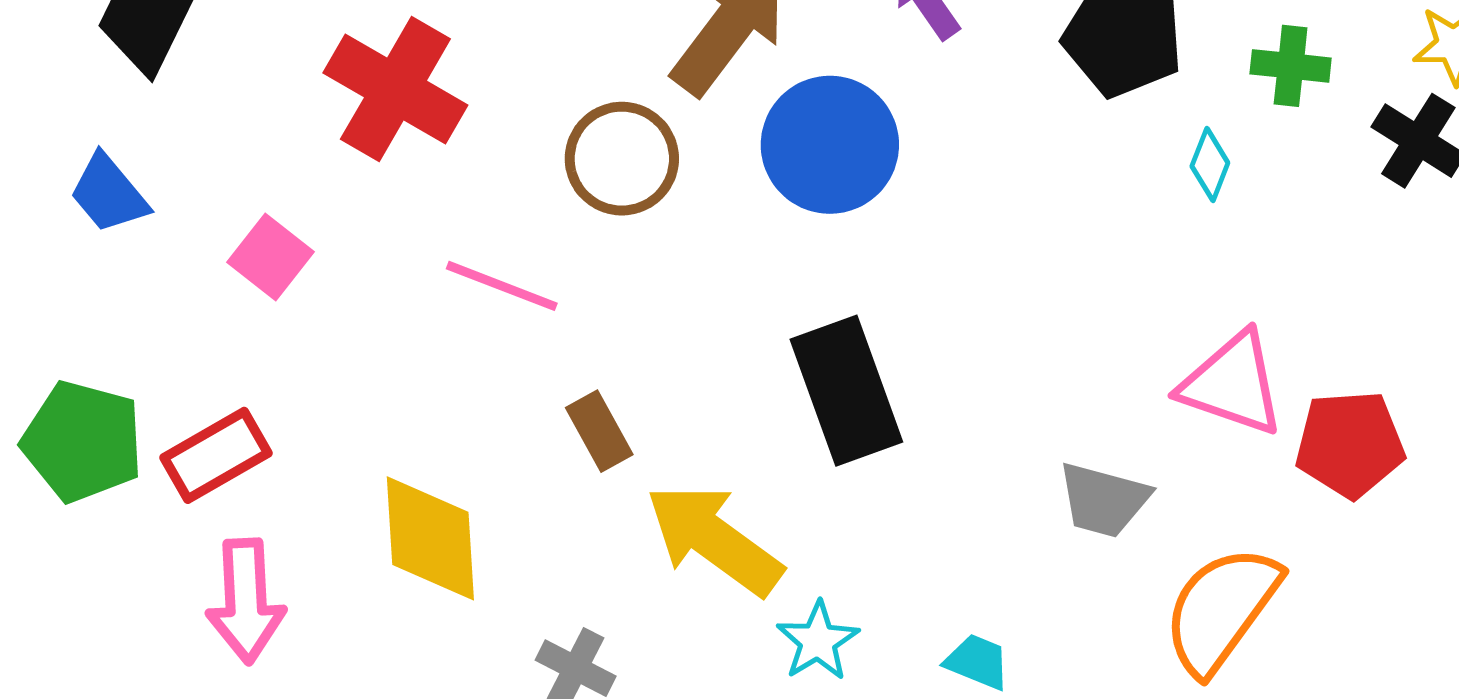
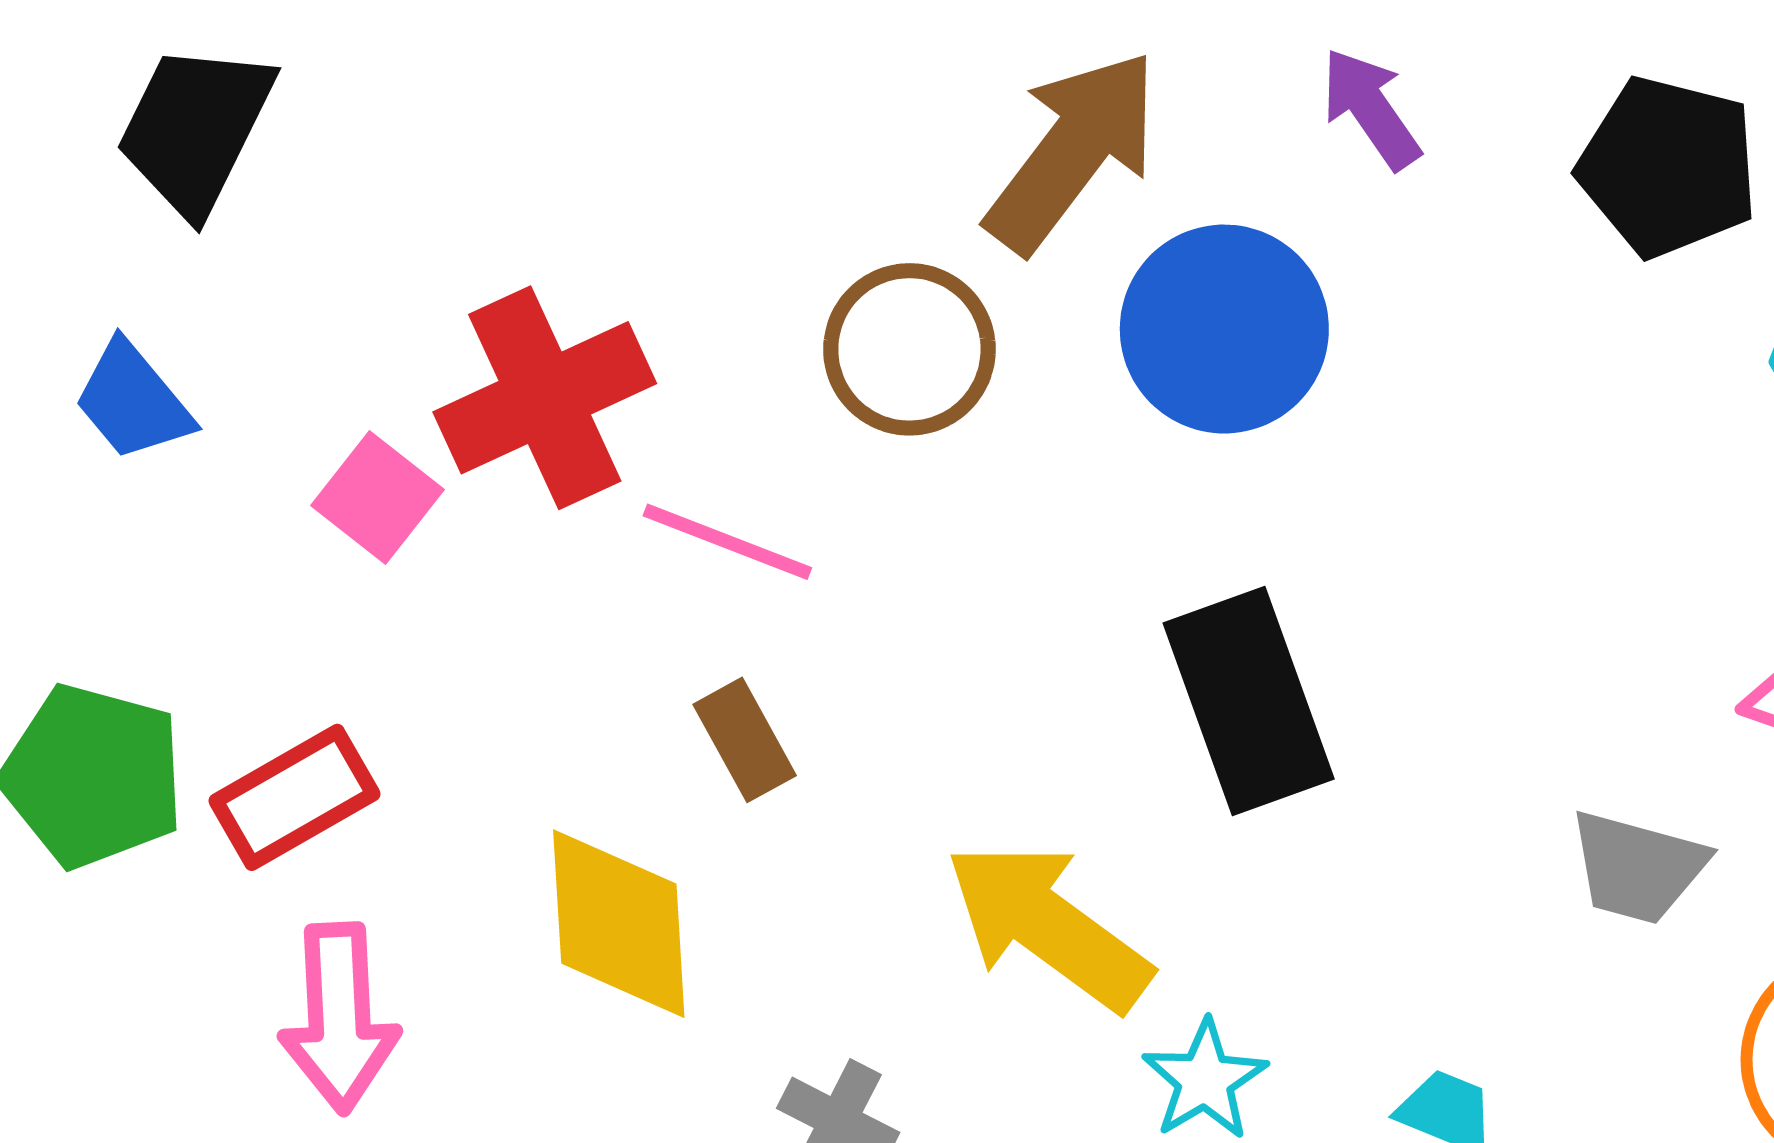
red cross: (395, 89) -> (545, 398), moved, turned 35
brown rectangle: (599, 431) -> (745, 740), moved

